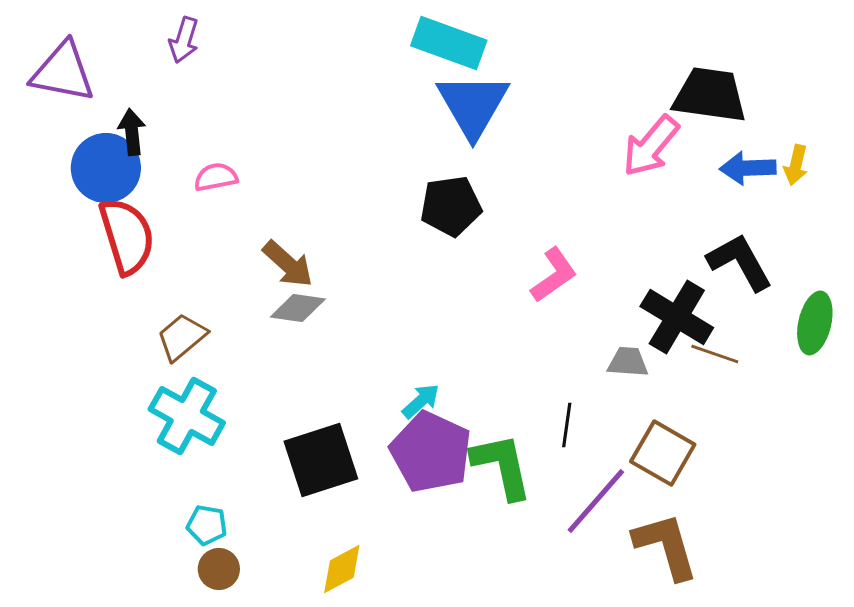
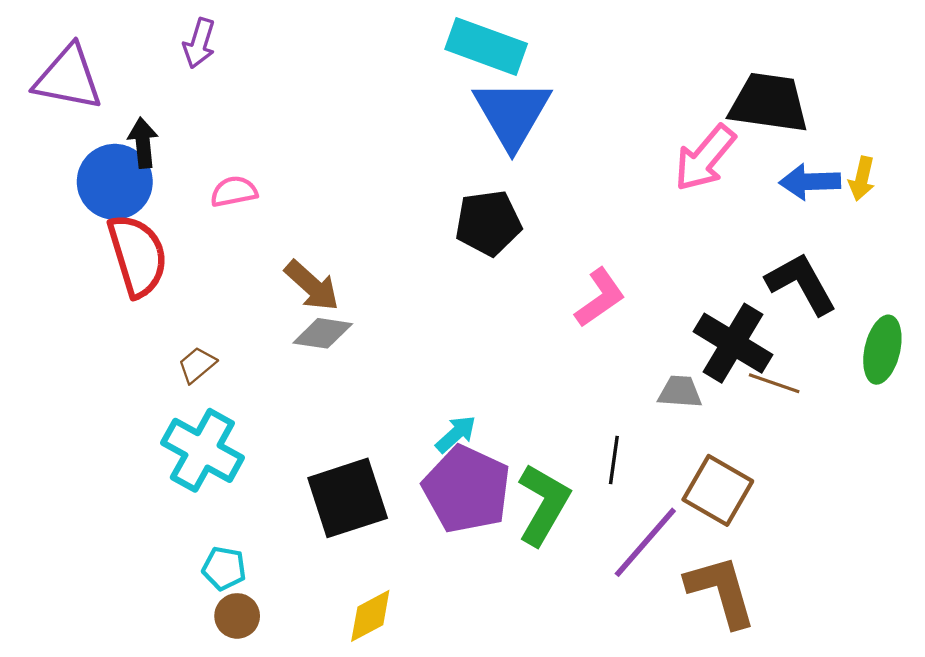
brown trapezoid: (182, 337) -> (197, 365), size x0.7
green L-shape: (502, 466) -> (544, 504), turned 42

